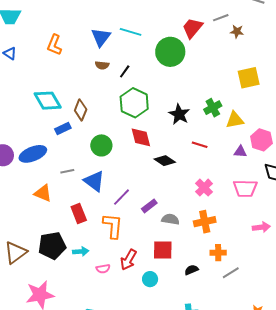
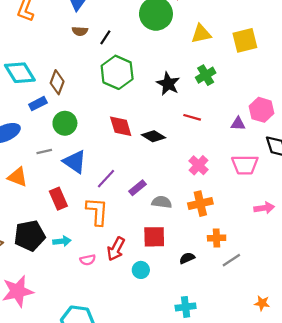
yellow triangle: (235, 120) -> (201, 34), moved
red diamond: (141, 137) -> (121, 126), moved
green circle: (101, 145) -> (65, 123), moved

